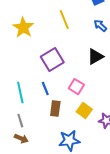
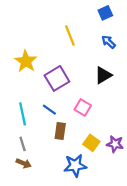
yellow star: (23, 28) -> (26, 61), moved
blue line: (45, 89) -> (49, 110), turned -32
yellow square: (84, 111) -> (91, 143), moved

